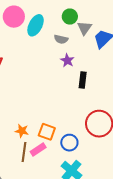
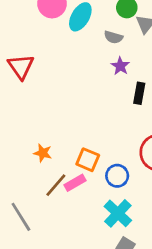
orange star: (22, 131) -> (43, 153), moved
brown line: (24, 152) -> (56, 185), turned 30

